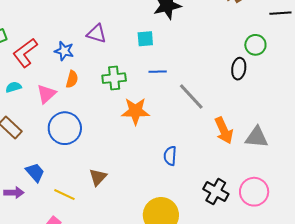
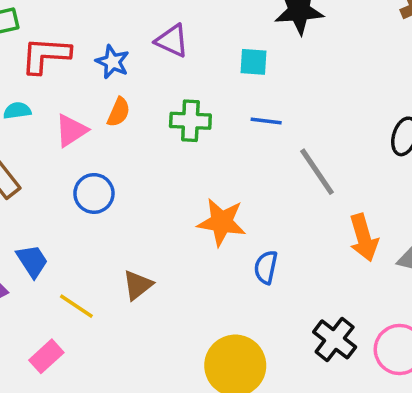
red L-shape: (25, 53) -> (46, 55), turned 32
orange star: (135, 111) -> (222, 222), moved
blue circle: (65, 128) -> (94, 193), size x0.7

